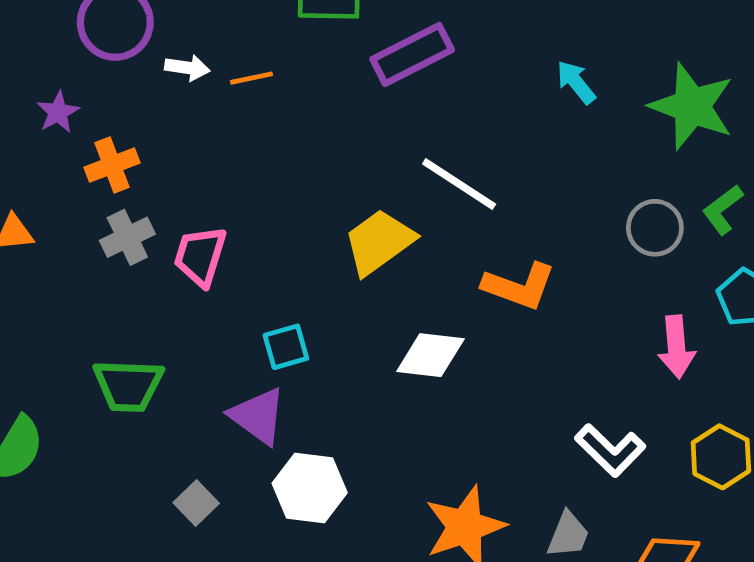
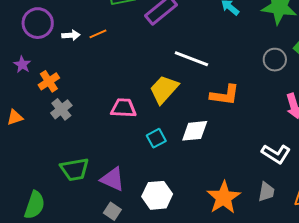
pink trapezoid: (200, 256) -> (123, 108), moved, turned 88
cyan square: (286, 347) -> (156, 138), moved
purple triangle: (258, 416) -> (113, 179), moved

